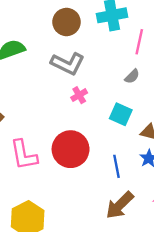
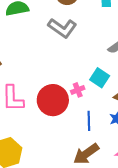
pink cross: (79, 95) -> (78, 90), moved

